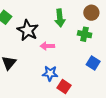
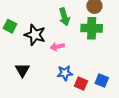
green cross: (85, 34) -> (92, 28), size x1.5
blue square: (93, 63) -> (102, 80), moved

